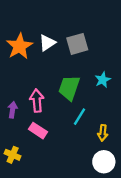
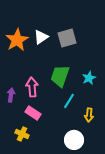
cyan star: (103, 80) -> (89, 78), moved
yellow cross: (13, 155) -> (22, 134), moved
white circle: (104, 162) -> (74, 140), moved

